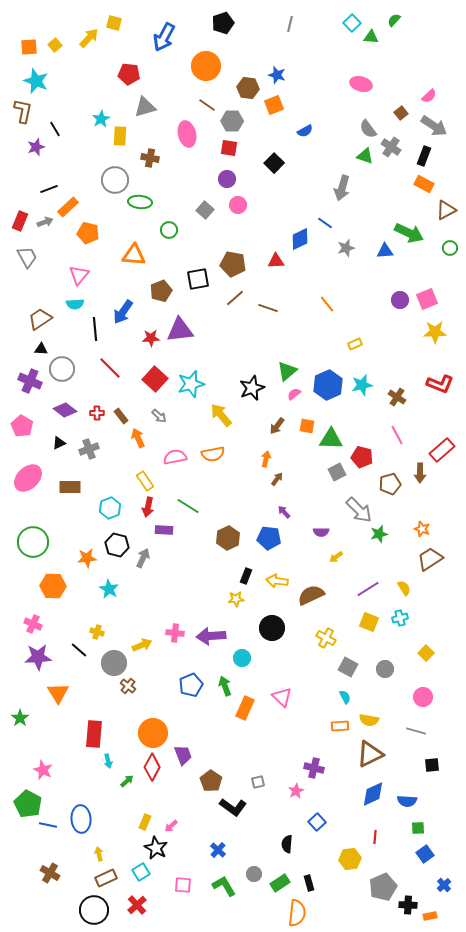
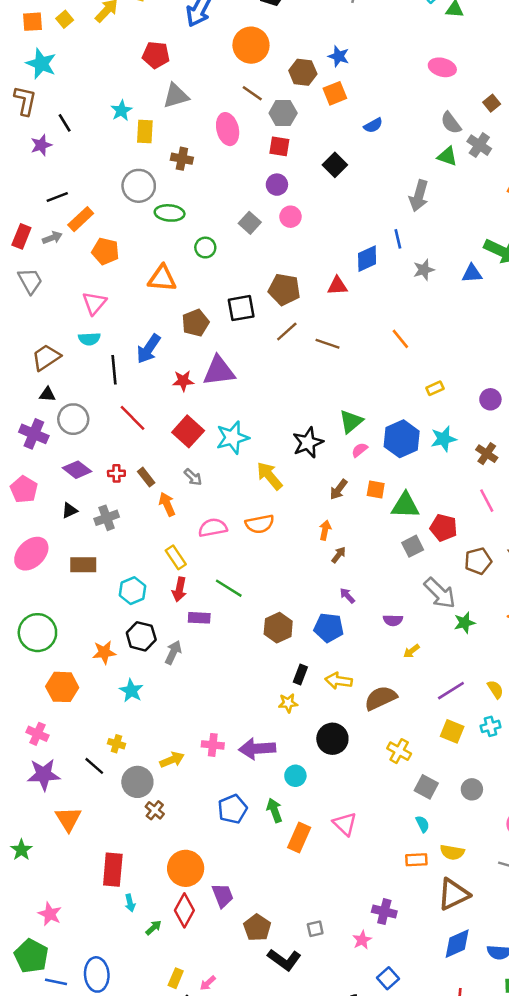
blue line: (325, 223) -> (398, 239), turned 42
purple circle: (400, 300) -> (490, 399), moved

